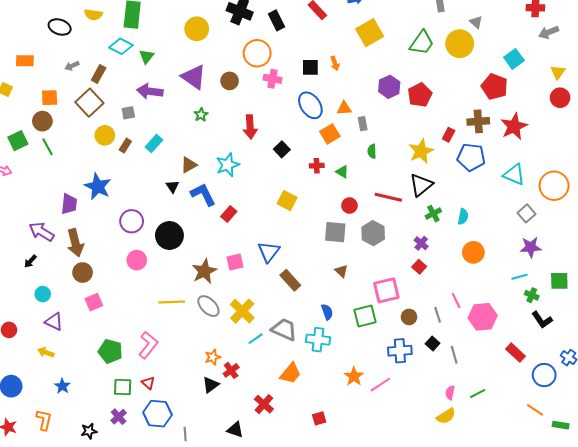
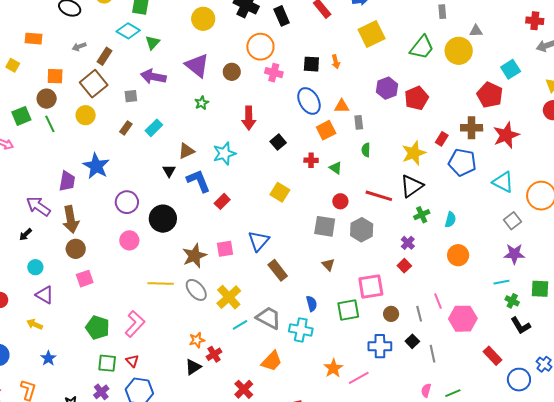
gray triangle: (476, 22) -> (476, 31), turned -48
yellow circle: (105, 135) -> (86, 115), moved

